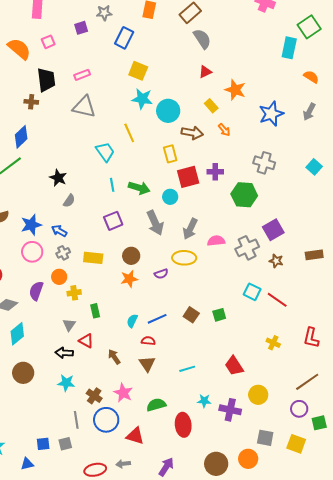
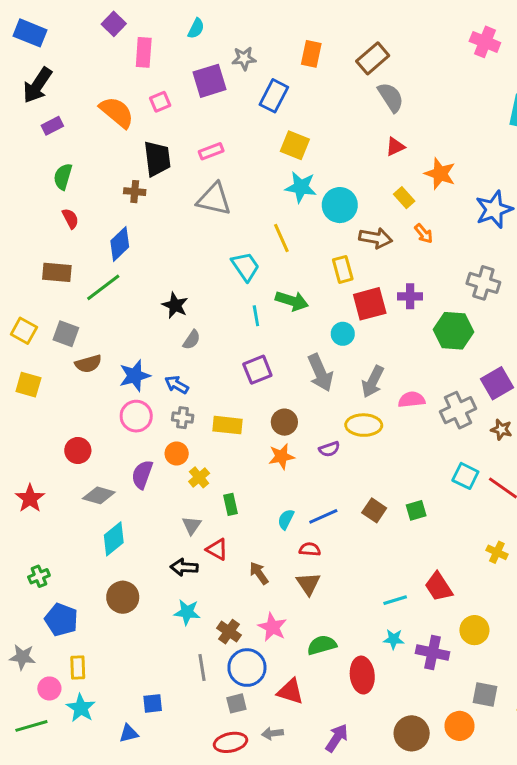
purple square: (81, 28) -> (210, 81), size x1.6
green arrow: (139, 188) -> (292, 301), moved
gray cross: (63, 253) -> (183, 418), turned 32
yellow cross: (74, 293) -> (199, 477), turned -32
cyan line: (187, 369) -> (395, 600), moved
gray square: (65, 444) -> (236, 703), moved

